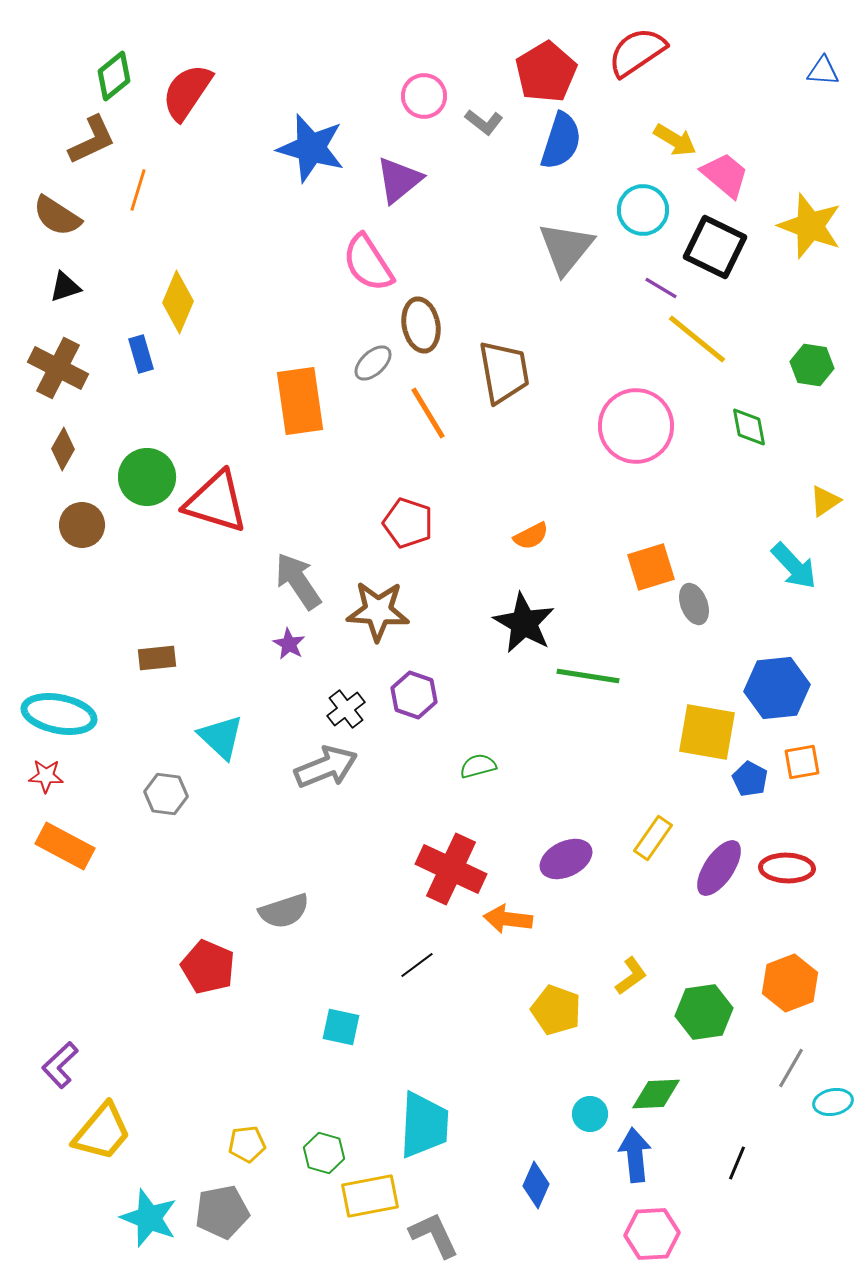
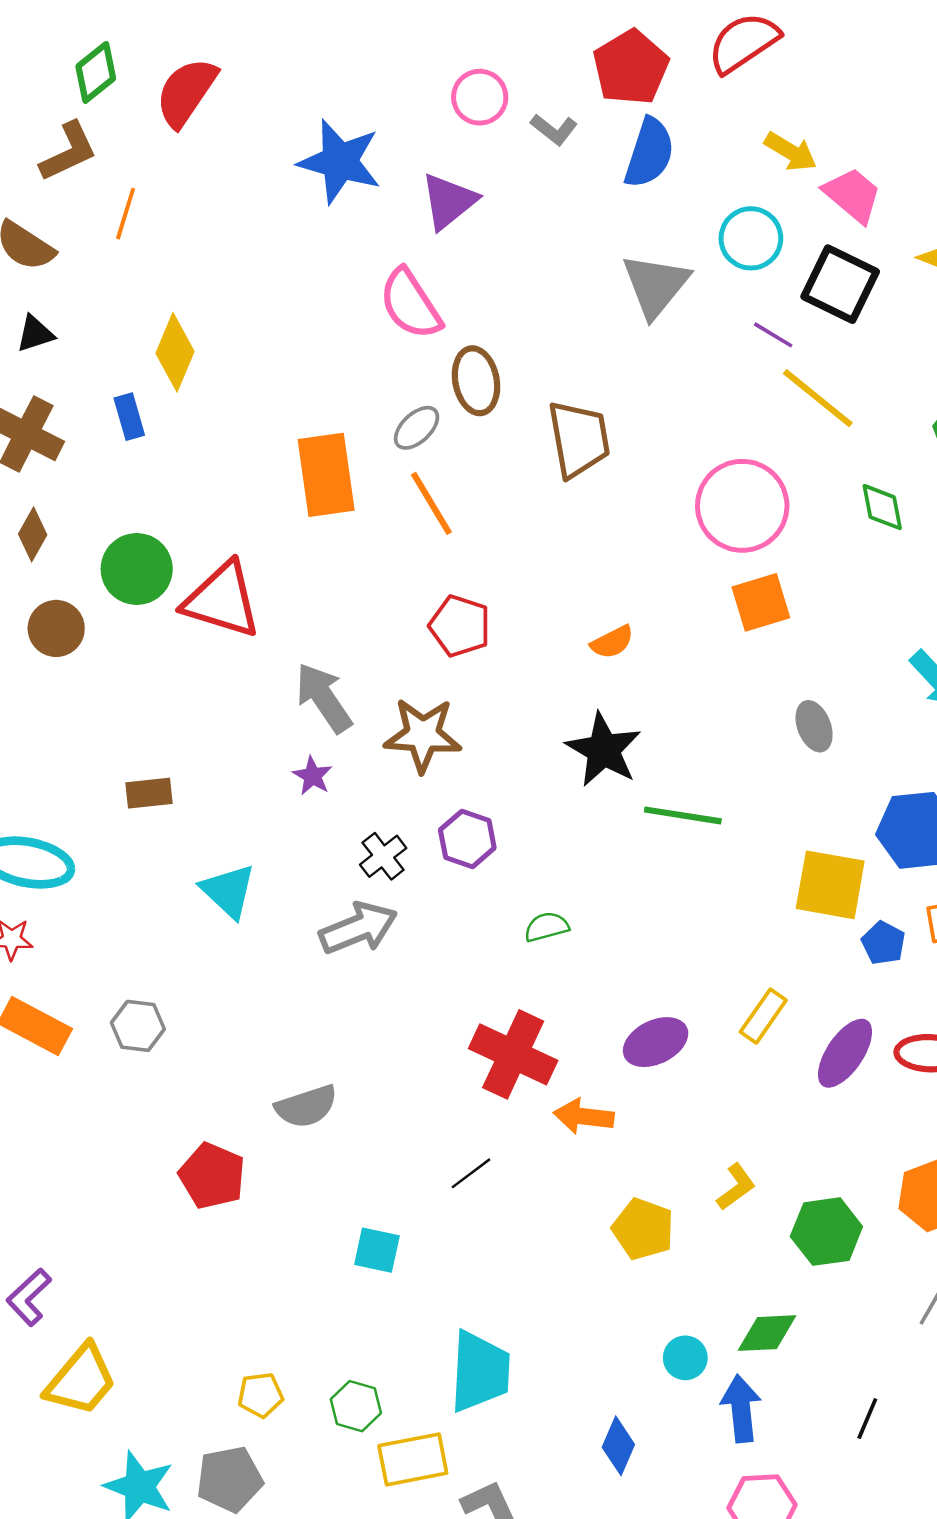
orange line: (428, 413) -> (431, 503), moved
orange square: (651, 567) -> (761, 602), moved
gray hexagon: (166, 794) -> (138, 1026), moved

